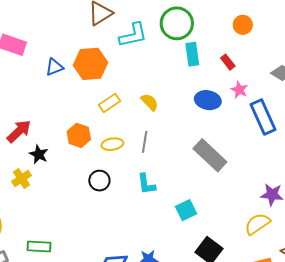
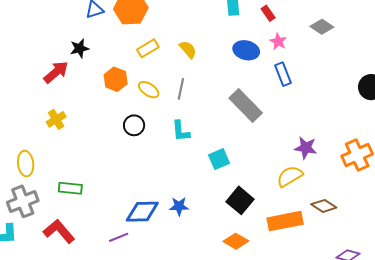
blue rectangle: (263, 117) -> (283, 74), moved, size x0.7
yellow ellipse: (112, 144) -> (149, 90), turned 40
black star: (39, 154) -> (80, 48), moved, turned 30

